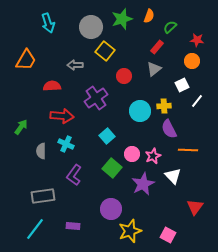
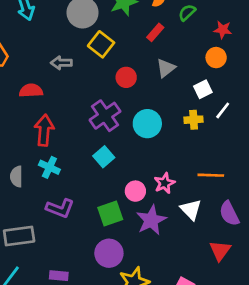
red rectangle: (157, 47) -> (155, 32), moved
purple cross: (96, 98) -> (105, 116), moved
yellow cross: (164, 106) -> (194, 120), moved
red arrow: (62, 116) -> (44, 130), turned -90
purple semicircle: (169, 129) -> (229, 214), moved
pink circle: (132, 154) -> (135, 191), moved
green square: (112, 168) -> (110, 214), moved, turned 30
purple L-shape: (74, 175) -> (60, 208), turned -105

